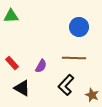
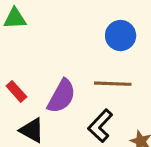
purple semicircle: (41, 66) -> (61, 96), size x1.6

